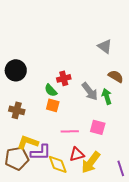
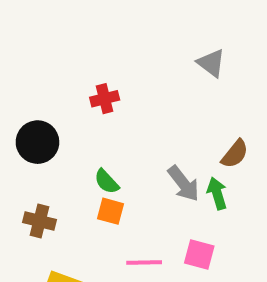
gray triangle: (105, 46) -> (211, 63), moved
brown semicircle: (116, 76) -> (235, 154), turned 98
red cross: (64, 78) -> (105, 99), moved

